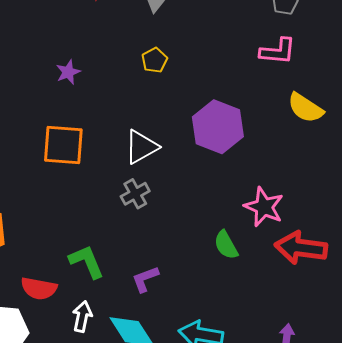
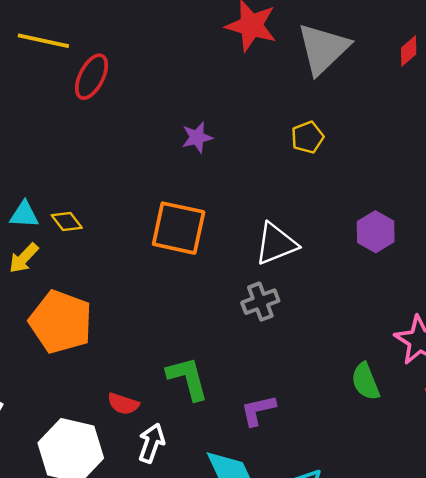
purple hexagon: (218, 127) -> (376, 232), size x0.6
red semicircle: (39, 288) -> (123, 404), size x0.7
white arrow: (82, 316) -> (151, 443), moved

